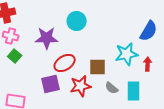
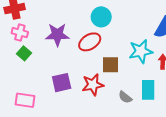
cyan circle: (77, 21) -> (101, 17), moved
red ellipse: (65, 63) -> (90, 42), moved
gray semicircle: (112, 88) -> (125, 97), moved

